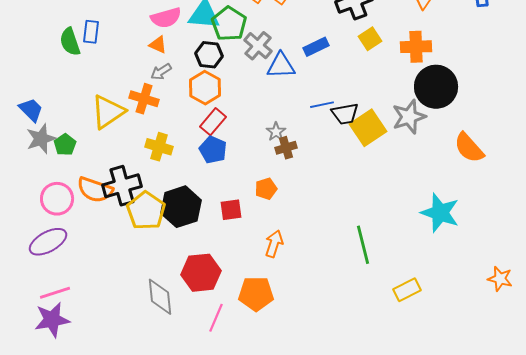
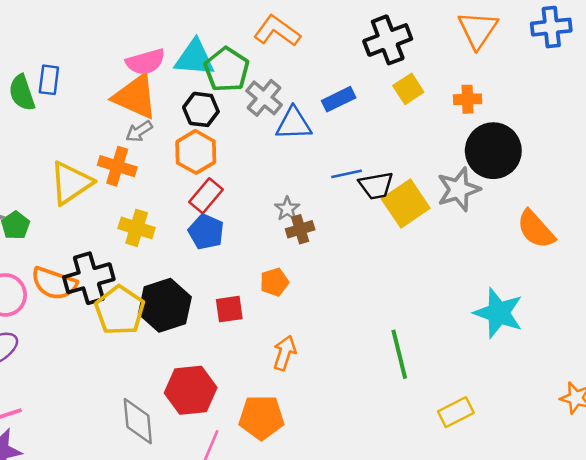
orange triangle: (158, 45) -> (135, 97), size x2.0
orange cross: (416, 47) -> (468, 99), size x0.7

